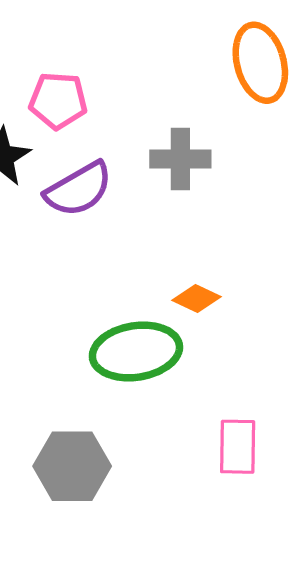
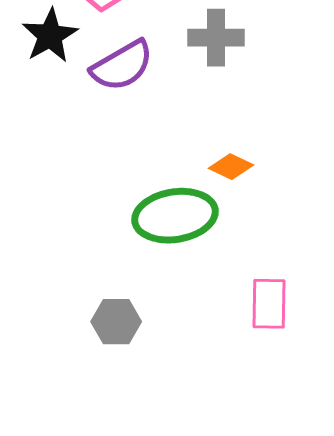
gray hexagon: (72, 466) -> (116, 322), size x0.7

